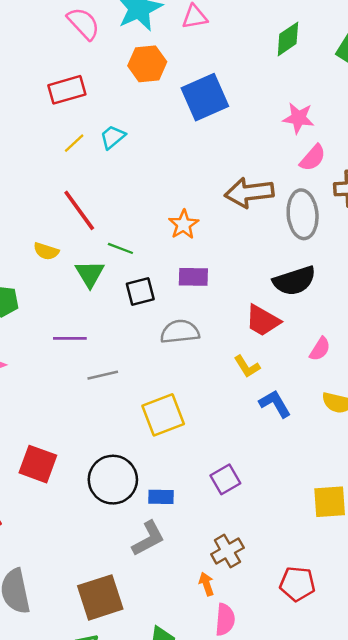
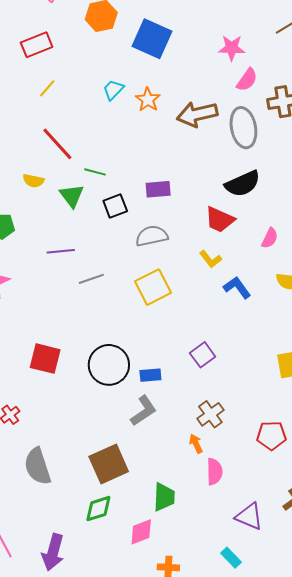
blue square: (205, 97) -> (152, 39), turned -36
cyan trapezoid: (113, 137) -> (113, 90), moved
orange star: (184, 225) -> (148, 100), moved
yellow square: (163, 415) -> (153, 287), moved

